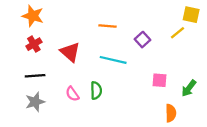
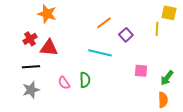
orange star: (33, 16) -> (47, 14), moved
orange line: (107, 26) -> (104, 23), moved, turned -42
yellow line: (178, 33) -> (157, 29), turned -48
red triangle: (70, 52) -> (49, 48), moved, turned -36
orange semicircle: (171, 113) -> (163, 100), moved

